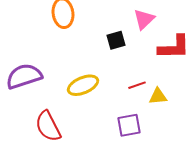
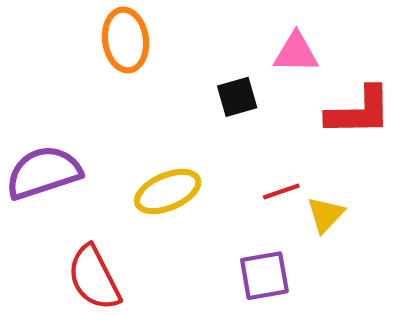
pink triangle: (144, 19) -> (296, 53), turned 45
yellow triangle: (158, 96) -> (325, 215), turned -42

